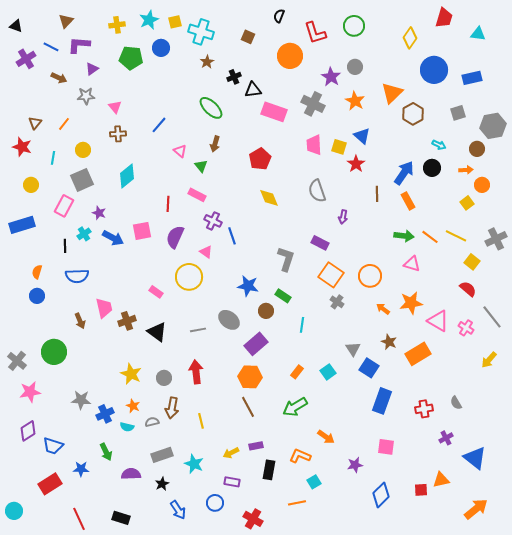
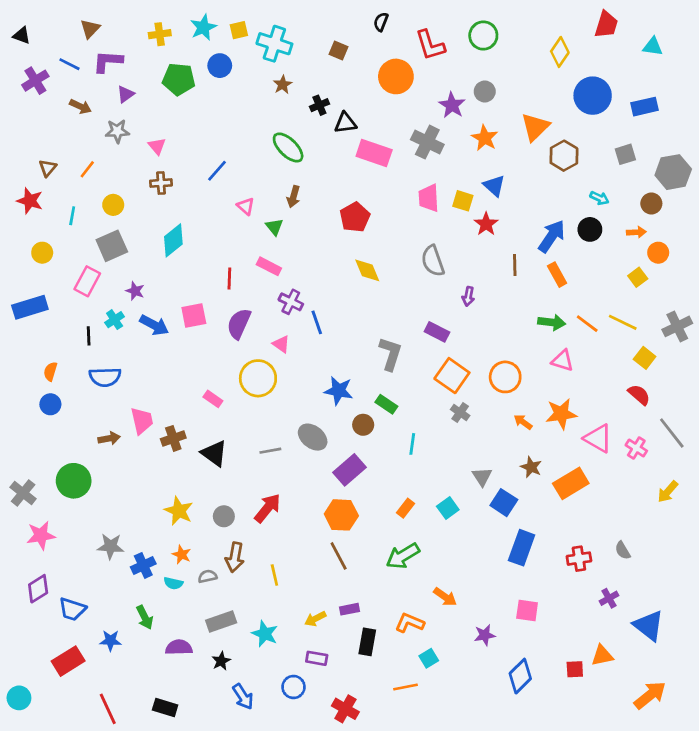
brown arrow: (80, 321) -> (109, 438), turned -77
red arrow: (196, 372) -> (268, 508), turned 45

